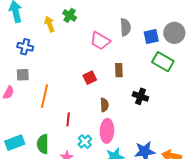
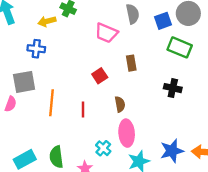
yellow arrow: (49, 24) -> (47, 21), turned -77
blue cross: (25, 47) -> (36, 49), moved
gray square: (23, 75) -> (24, 82), size x1.5
black cross: (140, 96) -> (173, 88), moved
red line: (68, 119) -> (83, 110), moved

